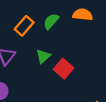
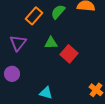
green triangle: (43, 56) -> (51, 43), turned 40

